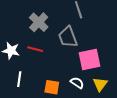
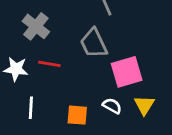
gray cross: (39, 22) -> (36, 26), moved

